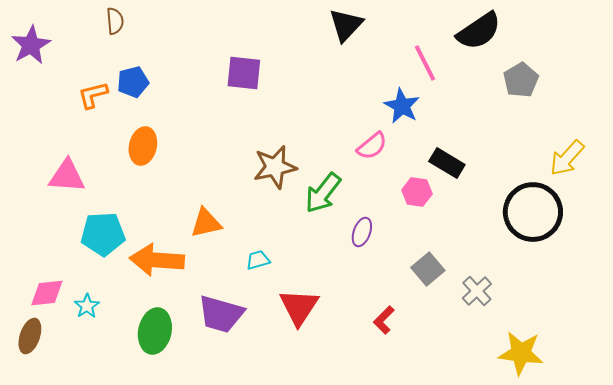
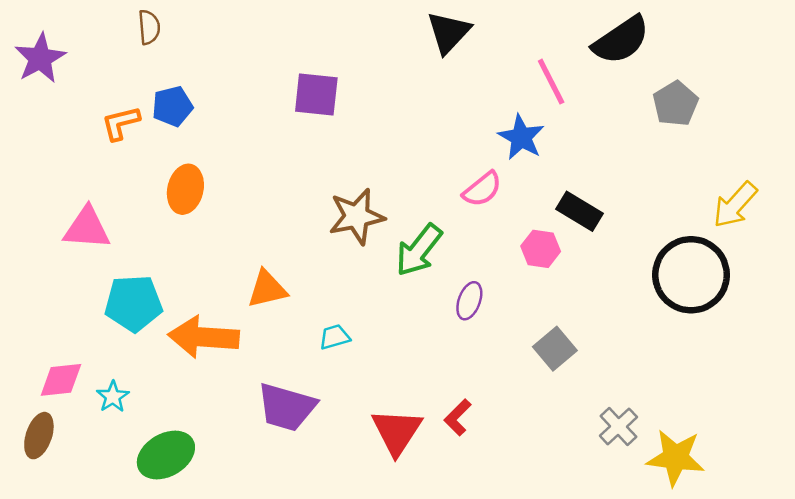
gray cross: (477, 291) -> (618, 426), moved
red triangle: (299, 307) -> (397, 432), moved
red L-shape: (384, 320) -> (458, 417), moved
green ellipse: (155, 331) -> (166, 455), moved, turned 48

